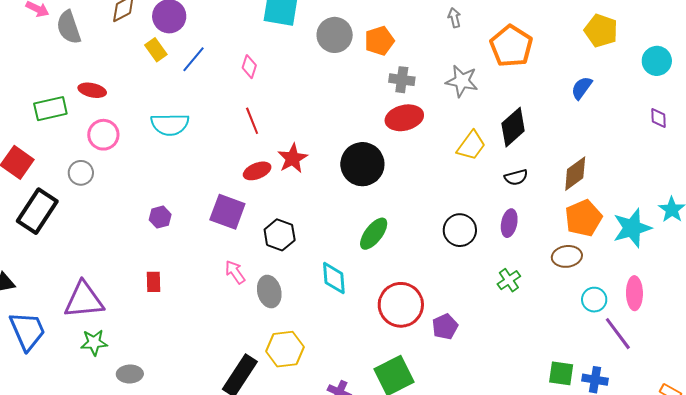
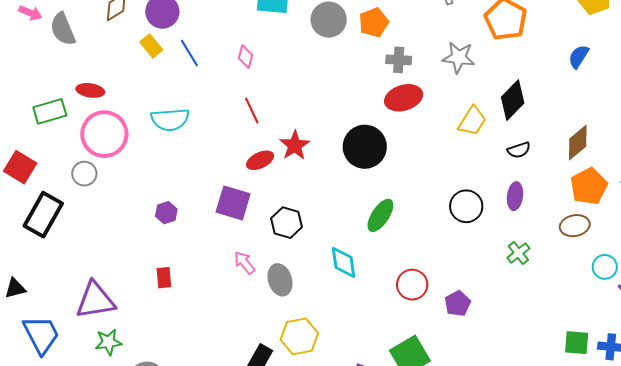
blue line: (193, 59) -> (189, 53), turned -68
pink circle: (103, 135) -> (104, 134), size x1.5
red circle: (401, 305) -> (412, 285), size x0.7

